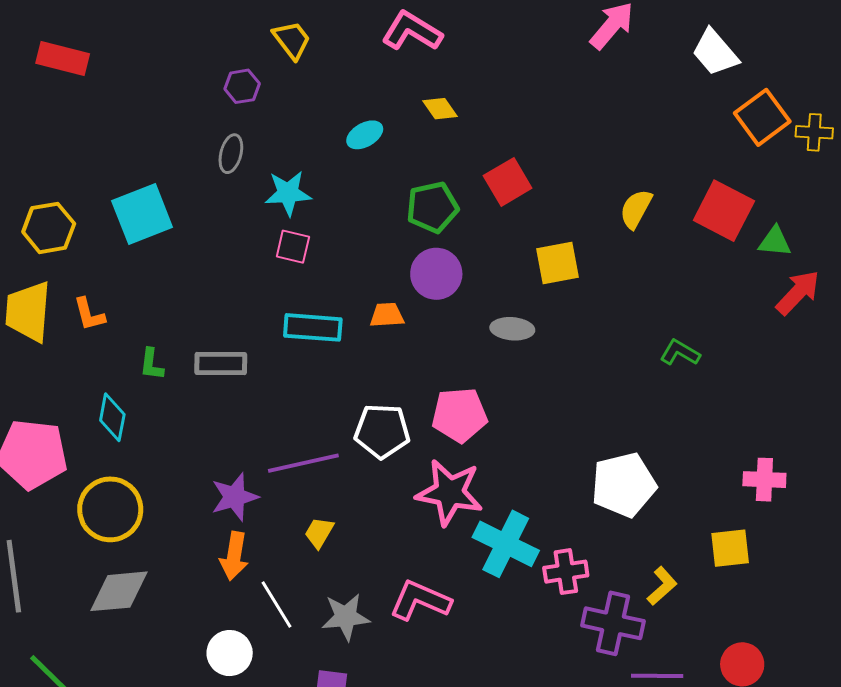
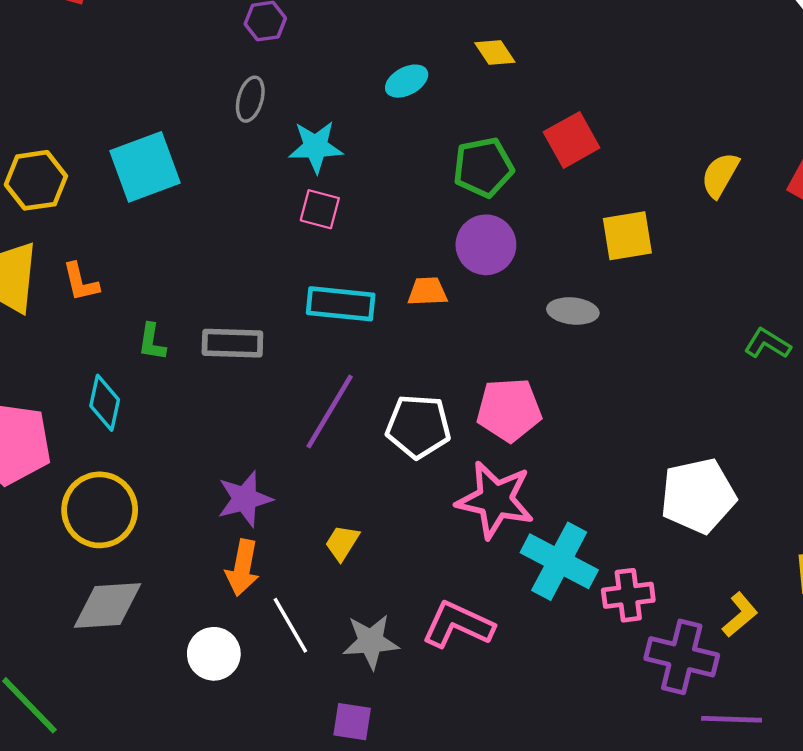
purple line: (303, 463) -> (330, 412), moved, turned -48
white circle: (230, 653) -> (214, 654), moved

